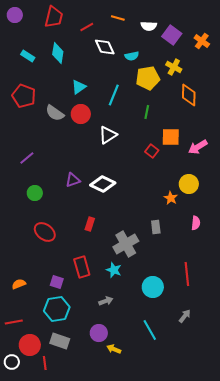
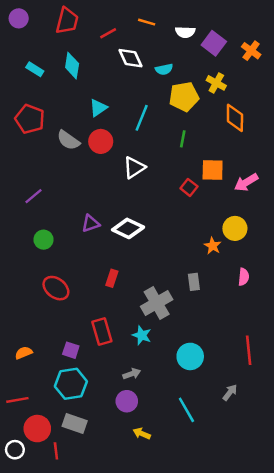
red line: (187, 274) -> (249, 350), moved
purple circle: (99, 333) -> (127, 401), moved

